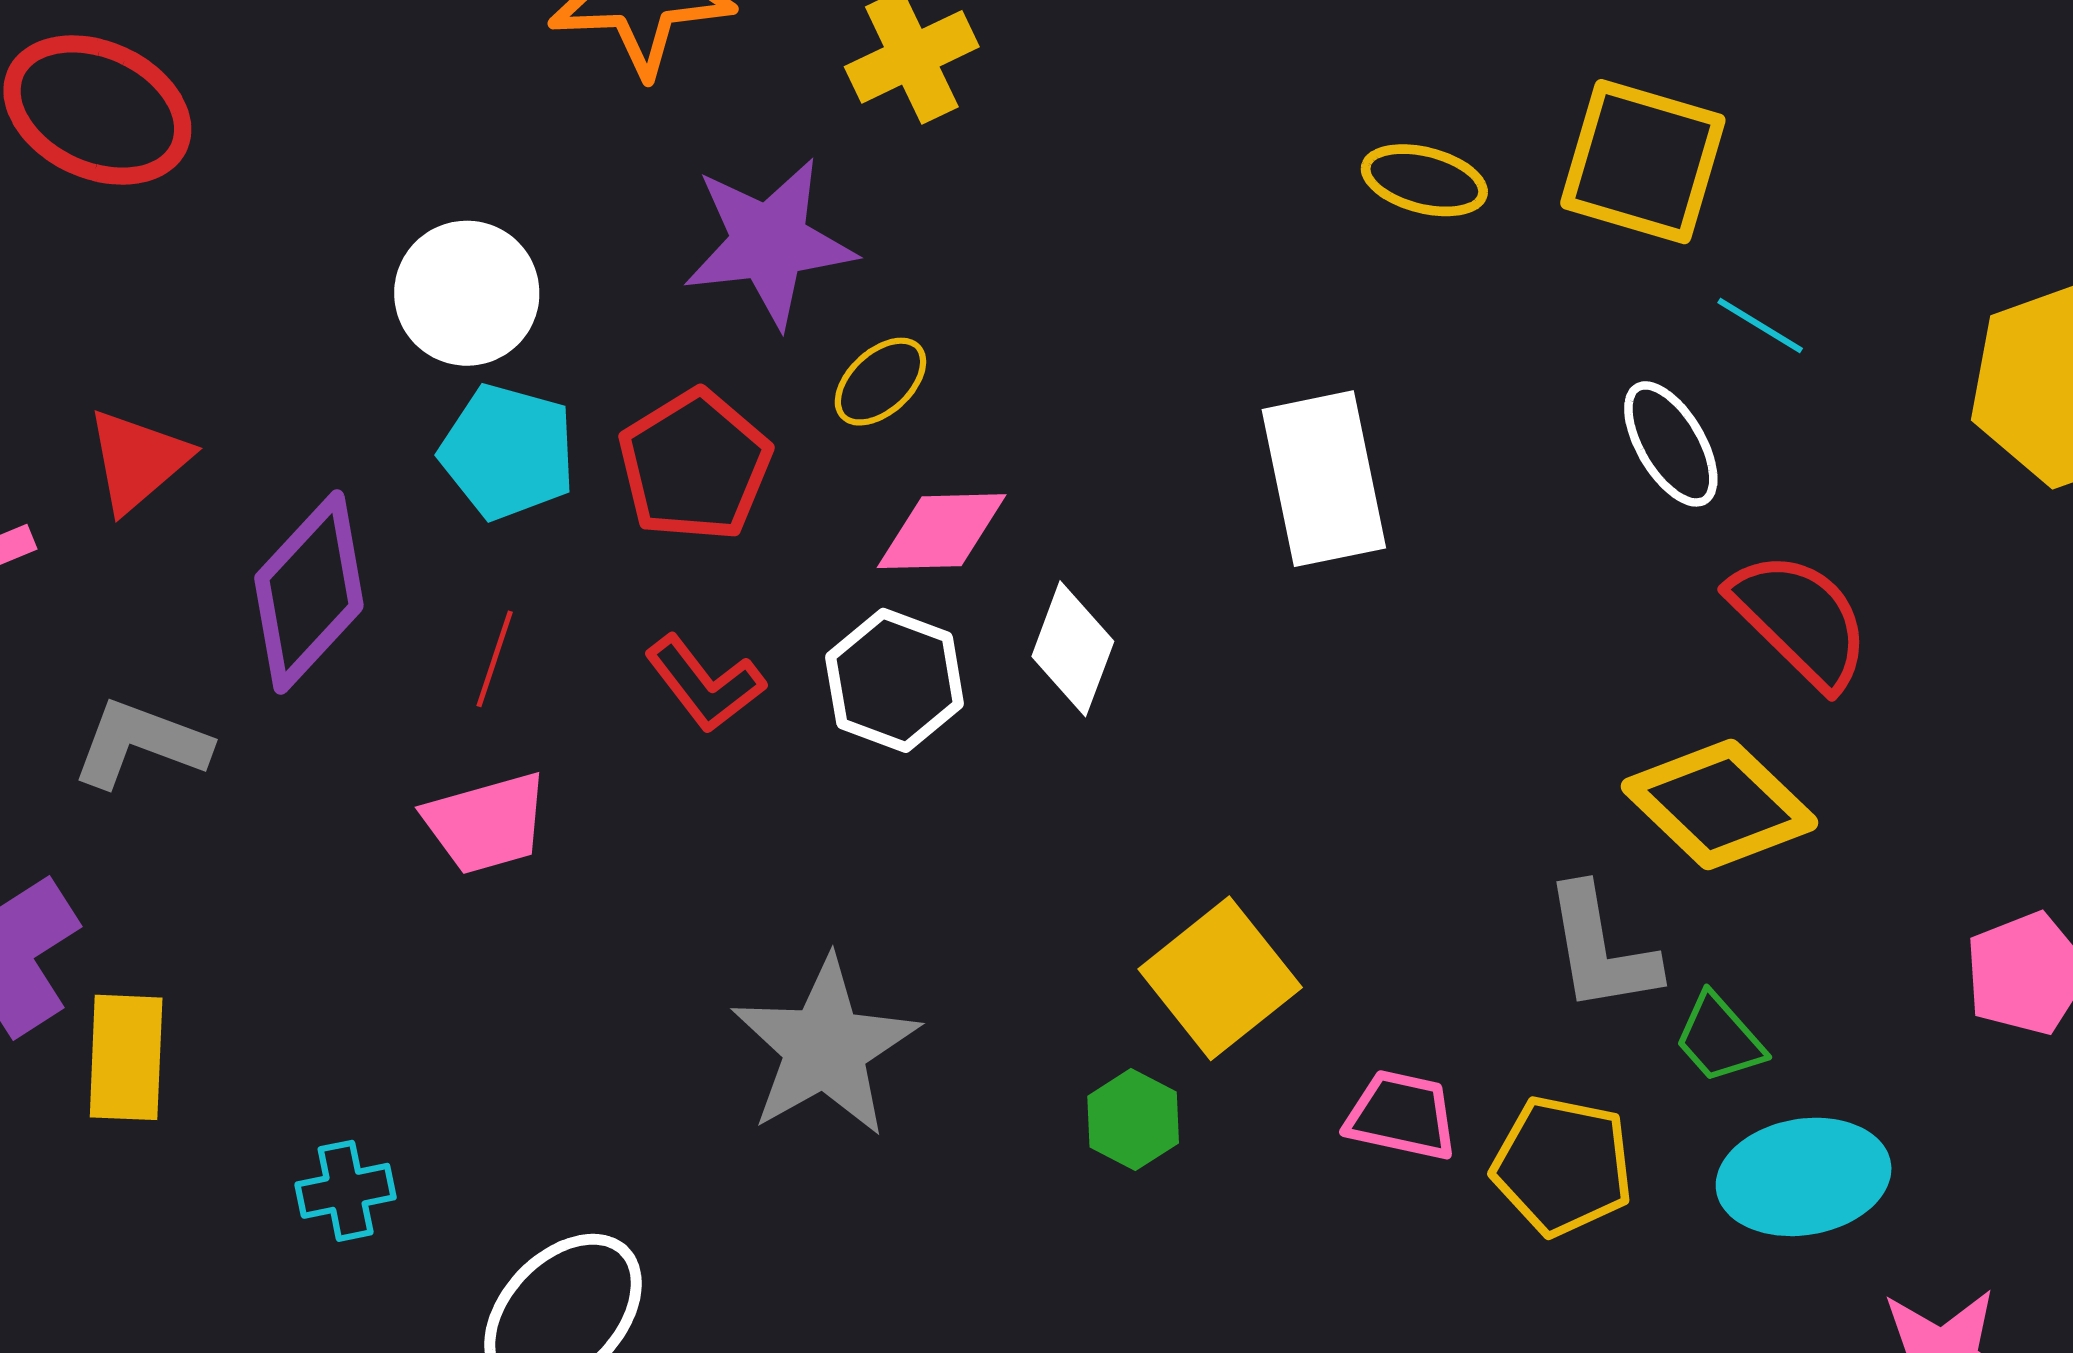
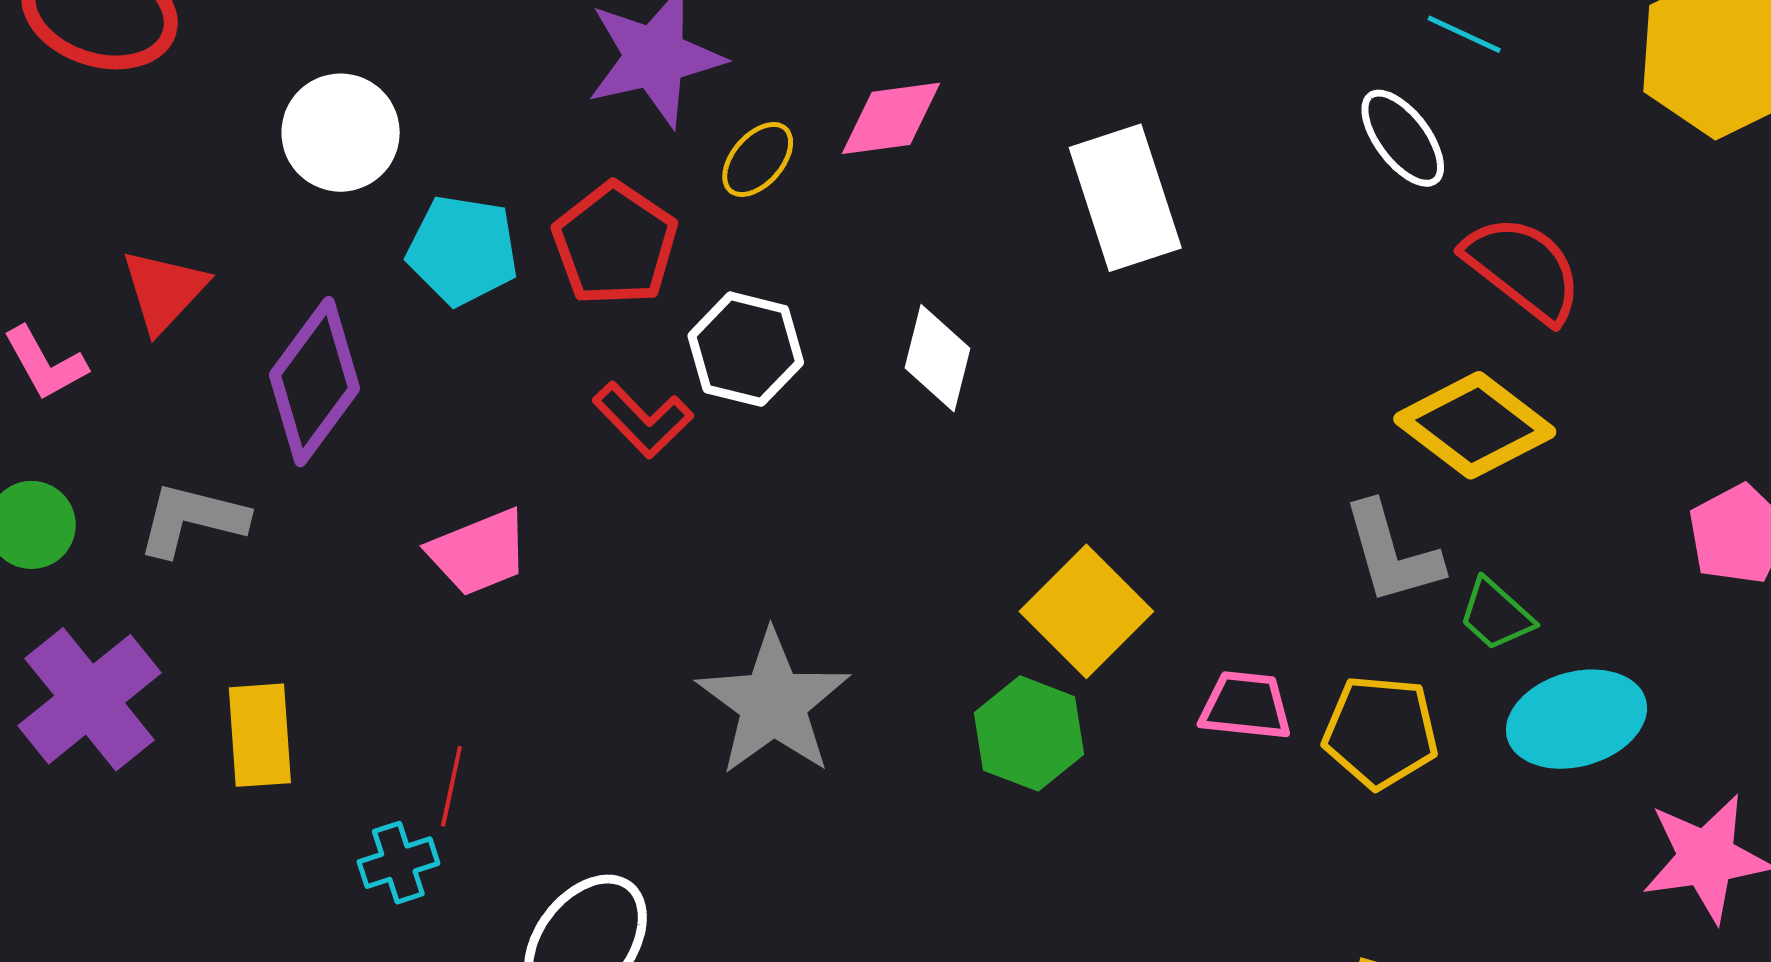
white circle: (467, 293) -> (341, 133), moved
pink diamond: (942, 531) -> (891, 118), moved
red line: (495, 659) -> (451, 786), moved
white hexagon: (895, 680) -> (746, 349), moved
yellow rectangle: (126, 1057) -> (260, 735), moved
green hexagon: (1133, 1120) -> (1029, 733), size x1.4

